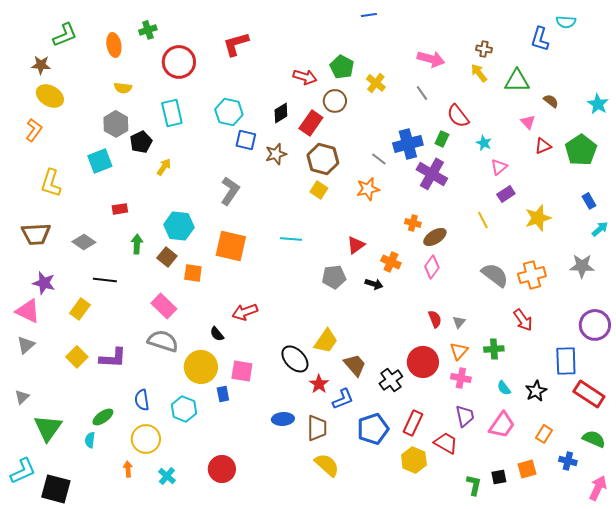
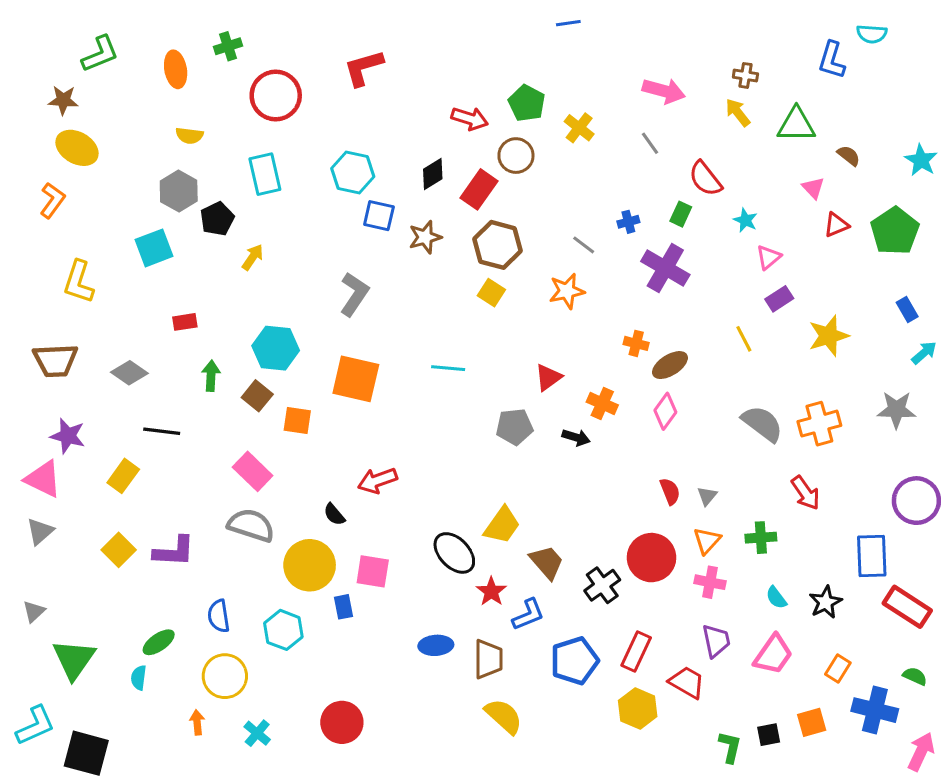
blue cross: (408, 144) -> (628, 222), size x0.5
green semicircle: (594, 439) -> (915, 676), size x0.7
blue cross: (568, 461) -> (875, 710), size x1.6

